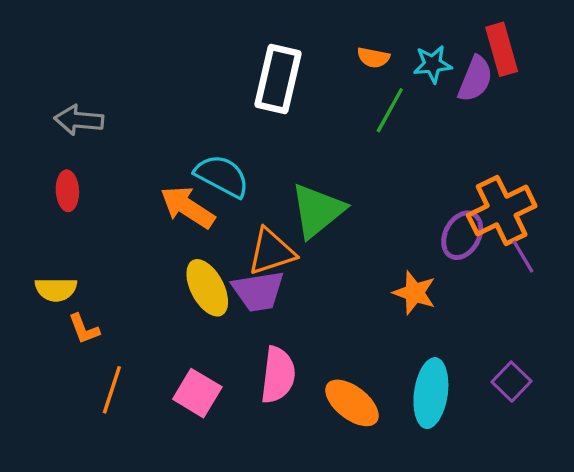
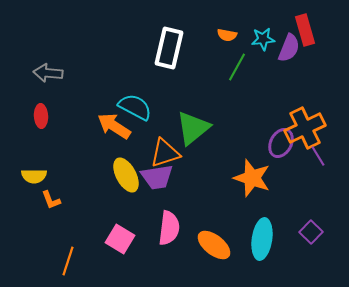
orange star: (414, 293) -> (252, 178), size x1.4
orange line: (112, 390) -> (68, 261), moved

